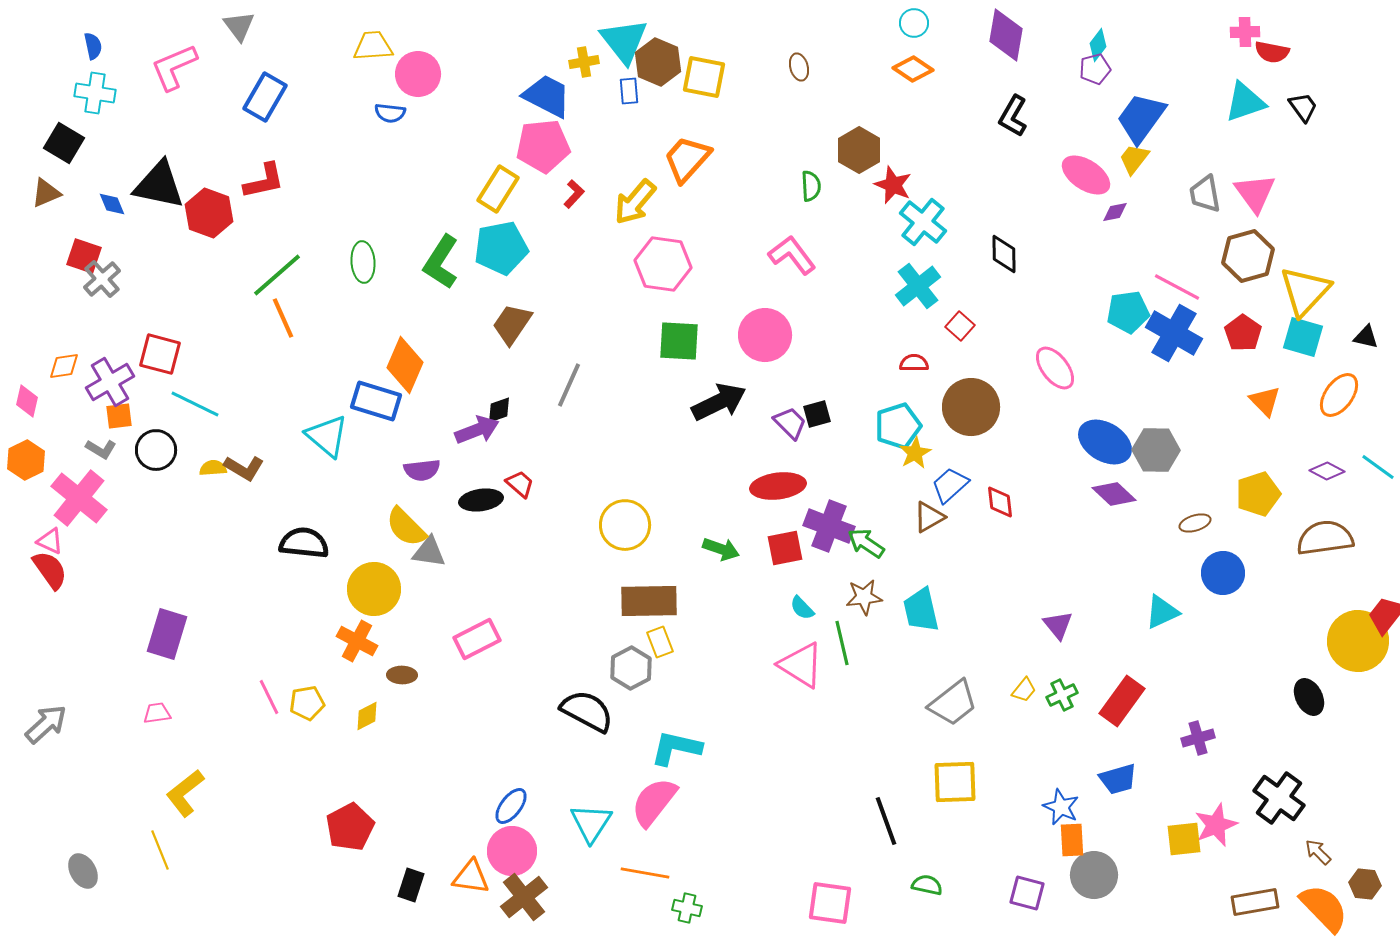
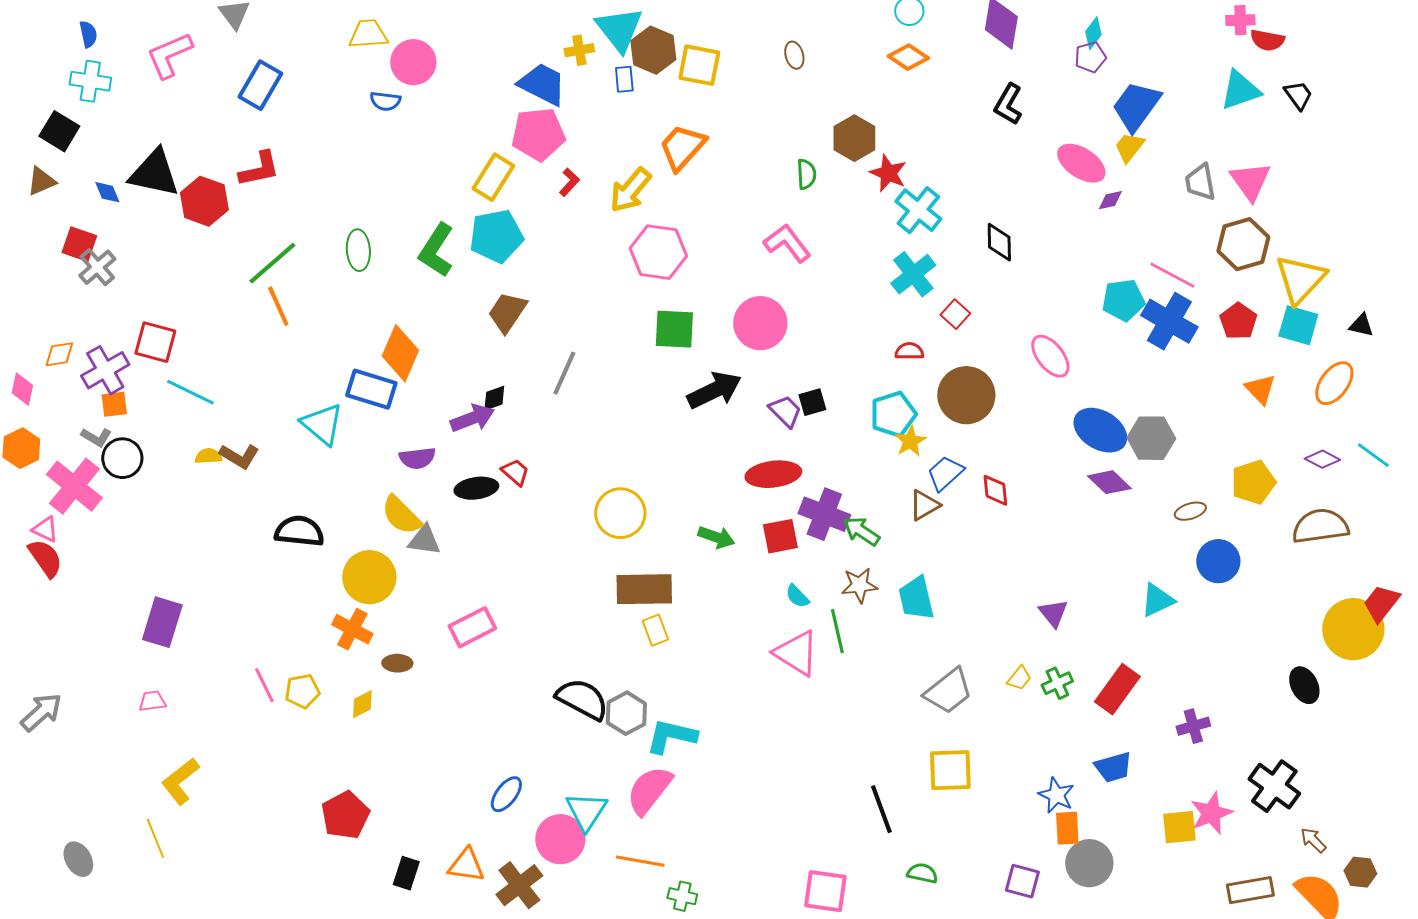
black circle: (156, 450) -> (122, 458), moved
gray hexagon: (631, 668) -> (626, 713), moved
pink circle: (512, 851) -> (560, 839), moved

